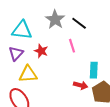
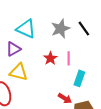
black line: (79, 23) -> (84, 29), moved
red star: (41, 51) -> (50, 58), moved
cyan rectangle: (94, 70) -> (79, 78), moved

